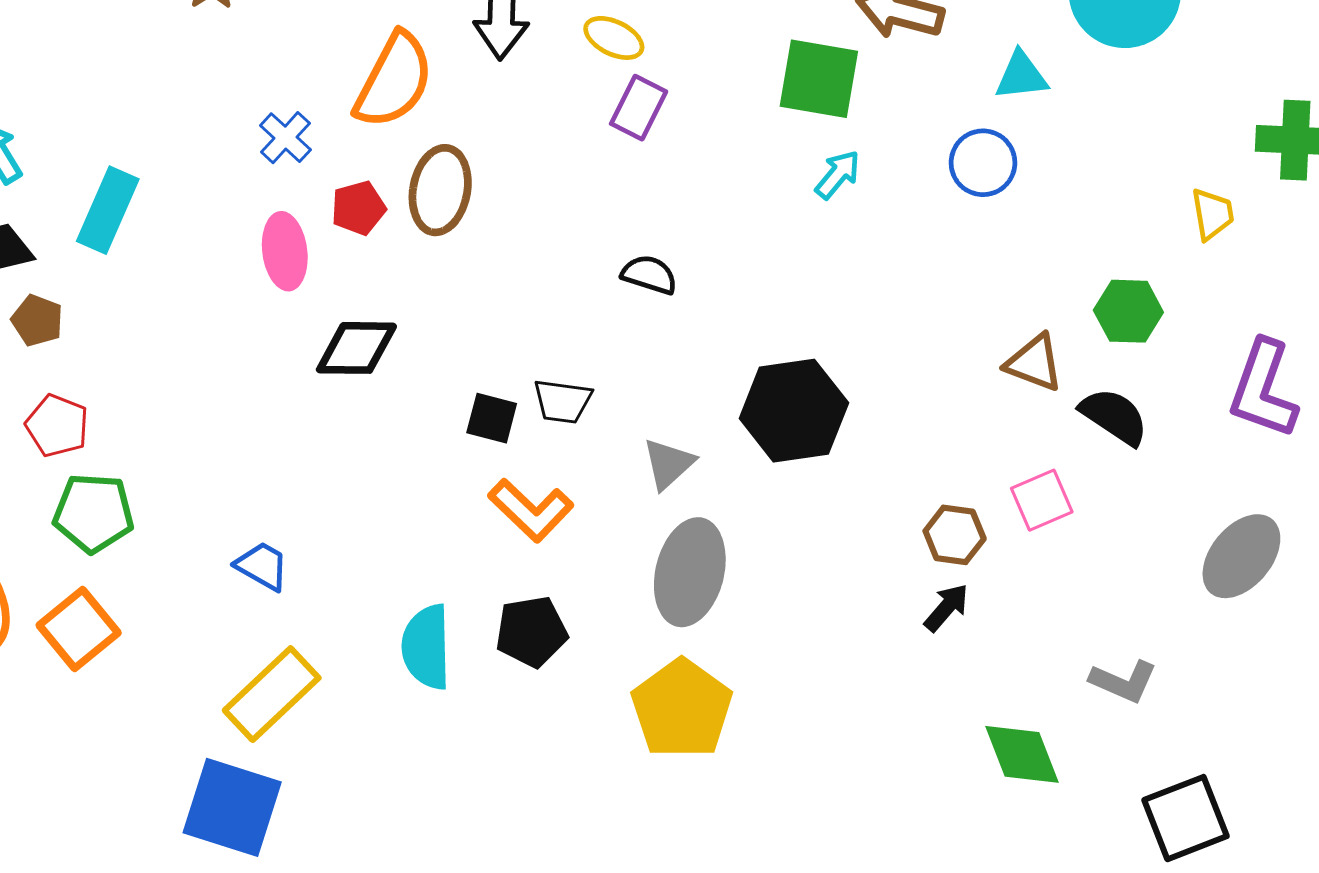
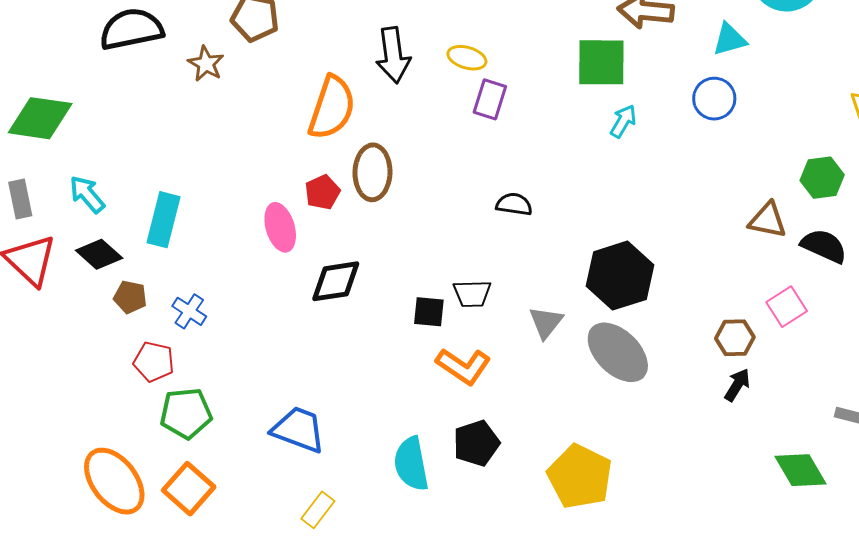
blue cross: (285, 138) -> (189, 311), moved
blue trapezoid: (262, 566) -> (299, 430), size x1.5
gray ellipse: (690, 572) -> (618, 352), moved, turned -50
yellow rectangle: (272, 694) -> (318, 510), size x0.6

